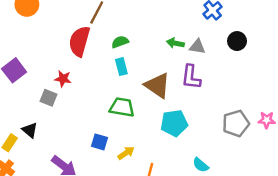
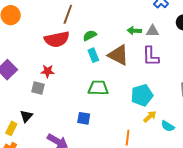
red semicircle: (79, 41) -> (57, 39), turned -110
brown triangle: (157, 85) -> (118, 55), moved
black triangle: (30, 130) -> (26, 116), turned 40
yellow arrow: (126, 153) -> (150, 117), moved

